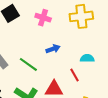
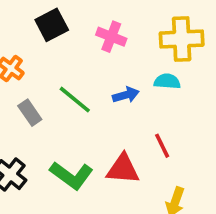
cyan semicircle: (87, 58) -> (167, 81), moved
green line: (28, 64) -> (75, 100), moved

